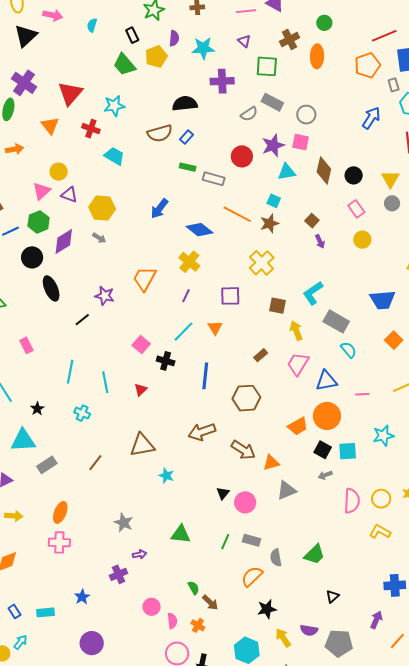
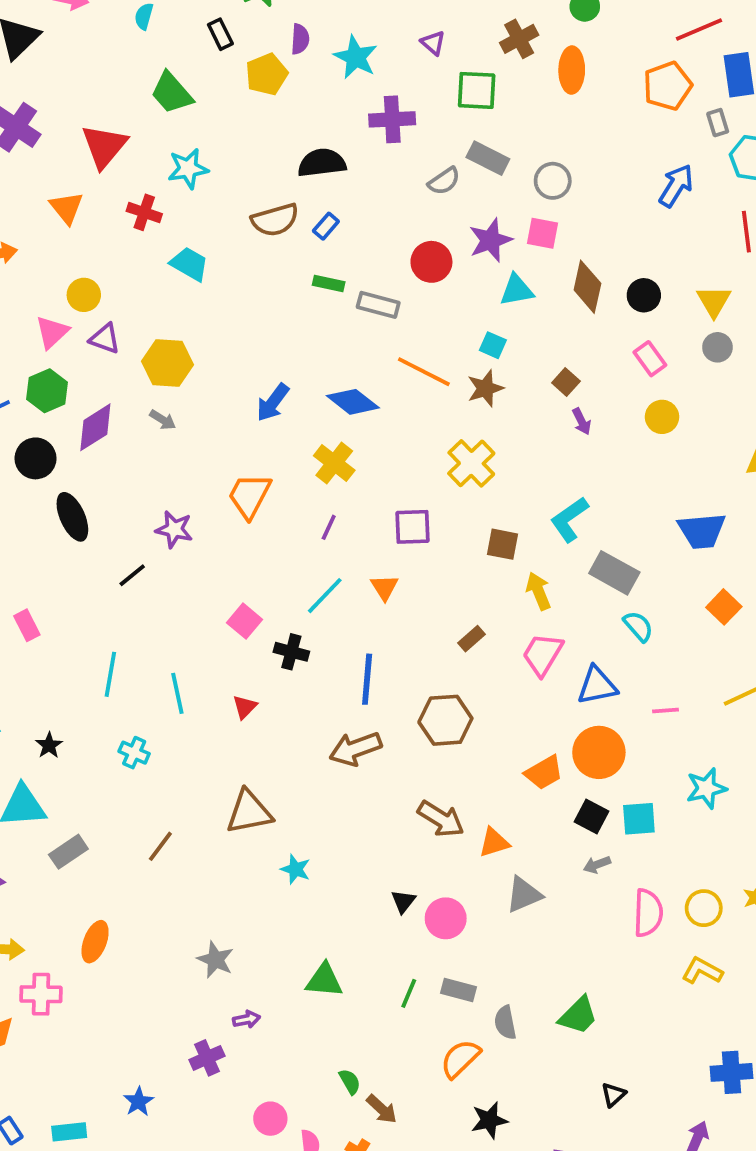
cyan star: (203, 48) -> (356, 57), turned 30
green trapezoid: (124, 65) -> (172, 93), moved
blue arrow: (159, 209) -> (273, 403), moved
brown arrow: (202, 432) -> (355, 749), moved
pink cross: (59, 542) -> (41, 994), moved

